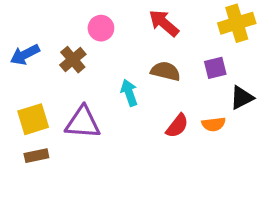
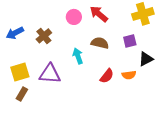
pink circle: (101, 28) -> (74, 17), moved
brown rectangle: (36, 156) -> (22, 94), turned -48

